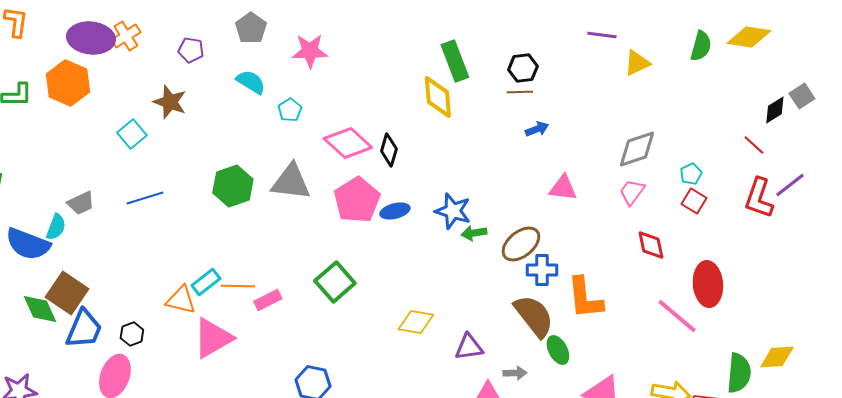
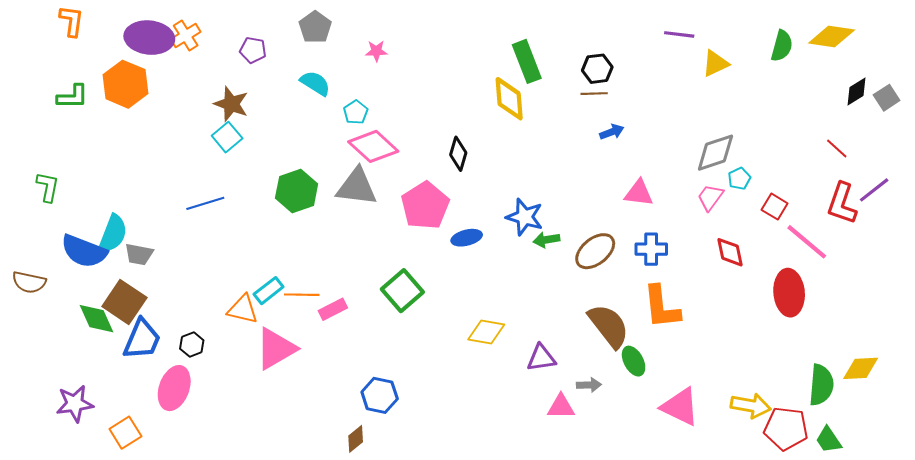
pink star: (310, 51) -> (376, 51), size x0.6
black diamond: (775, 110) -> (856, 91), moved
cyan square: (132, 134) -> (227, 137), moved
pink diamond: (348, 143) -> (373, 146), moved
cyan pentagon: (691, 174) -> (739, 179), moved
gray trapezoid: (81, 203) -> (139, 254), moved, turned 36
blue ellipse: (395, 211) -> (467, 238), moved
cyan semicircle: (56, 227) -> (113, 234), size x1.4
blue cross: (542, 270) -> (651, 249), moved
pink line: (677, 316) -> (807, 242), moved

